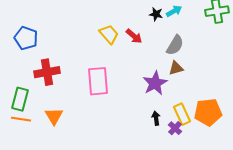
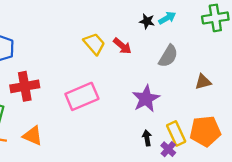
brown triangle: (176, 68) -> (203, 82), moved
pink rectangle: (98, 81) -> (82, 96), turned 72
orange triangle: (54, 116) -> (33, 136), turned -36

